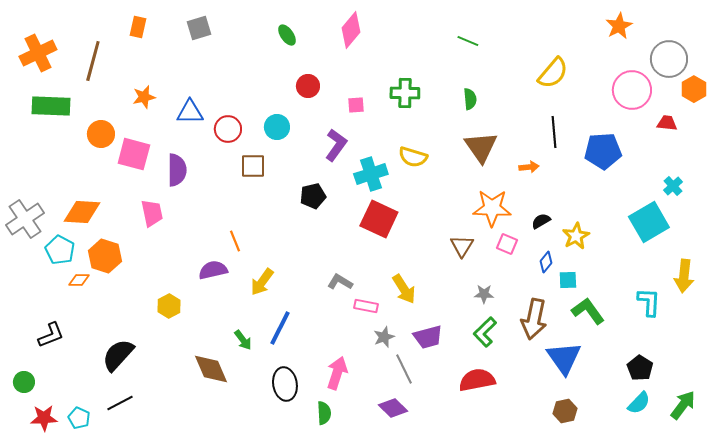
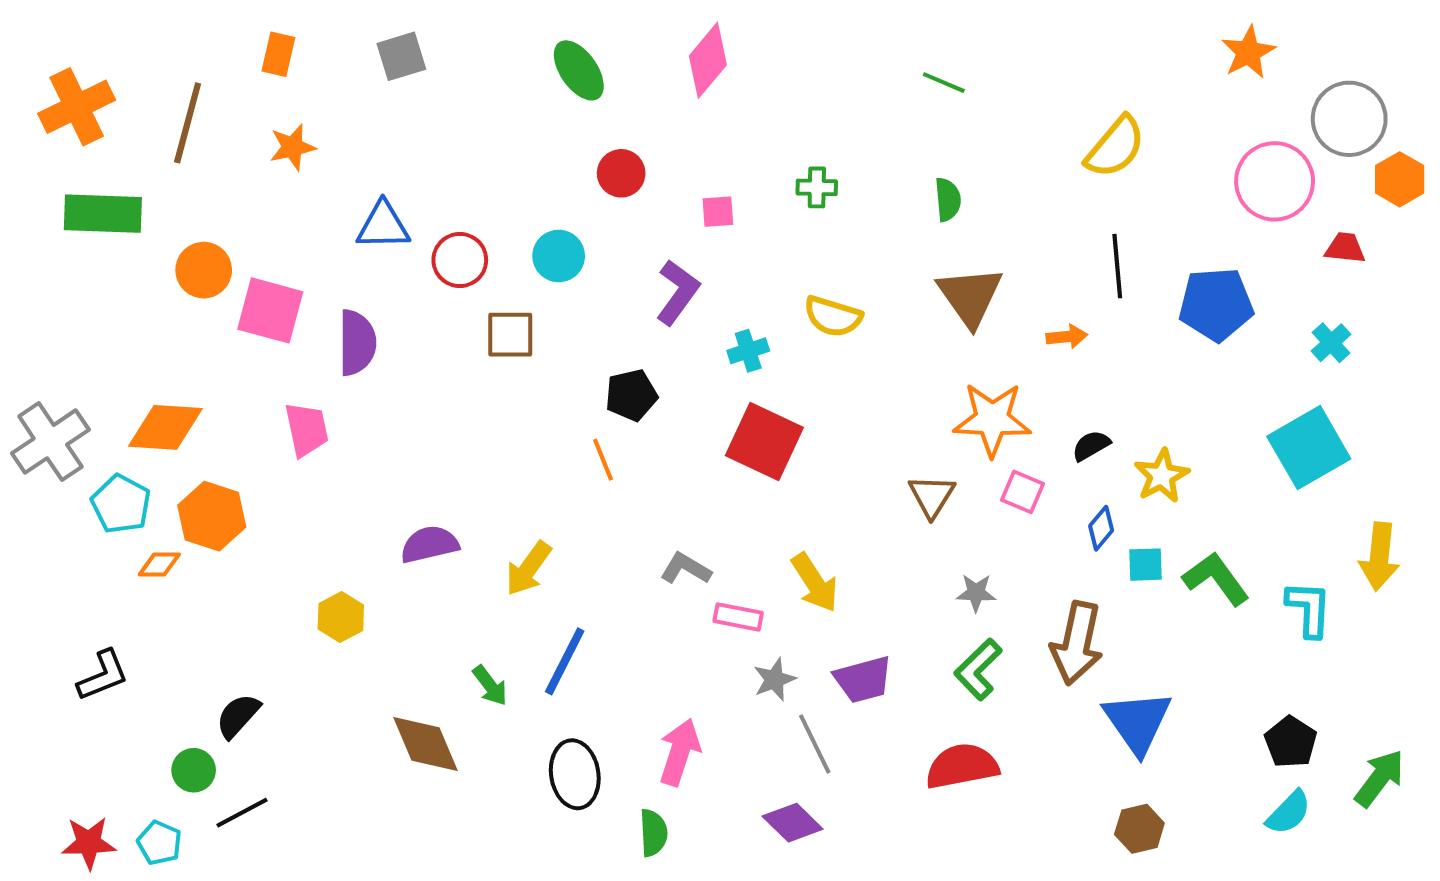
green ellipse: (287, 35) -> (579, 70), size x1.4
green cross: (405, 93) -> (817, 187), size x0.7
orange star: (144, 97) -> (292, 147), moved
cyan cross: (371, 174) -> (748, 351), size x0.6
cyan cross: (673, 186) -> (1331, 343), moved
orange line: (235, 241) -> (603, 460), moved
green L-shape: (588, 311) -> (1216, 579), moved
black semicircle: (118, 355) -> (238, 716), size x0.7
green circle: (24, 382) -> (194, 770), moved
green arrow: (683, 405) -> (1379, 778), moved

